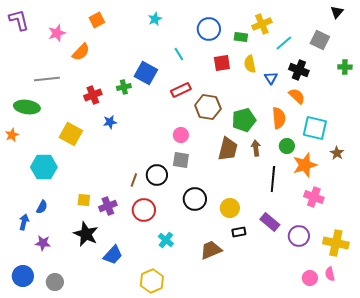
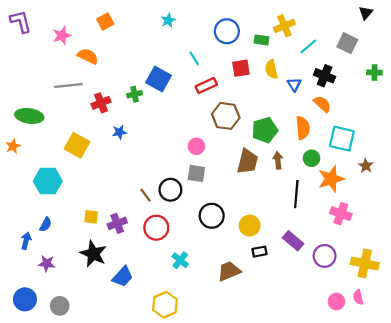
orange semicircle: (81, 52) -> (88, 56), turned -108
gray line: (47, 79) -> (68, 86), moved
red rectangle: (181, 90) -> (206, 86), moved
brown line: (134, 180) -> (145, 195), turned -56

